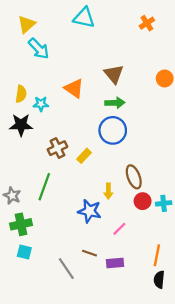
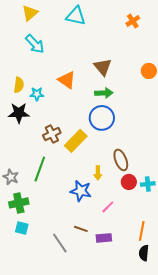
yellow triangle: (27, 24) -> (30, 13), moved
yellow rectangle: (84, 156) -> (76, 141), size x1.6

